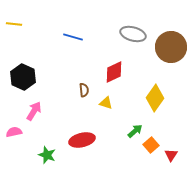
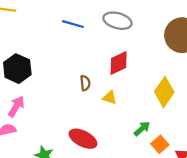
gray ellipse: (133, 34) -> (117, 21), moved
pink arrow: (34, 111) -> (16, 106), moved
red ellipse: (82, 140) -> (83, 139), turned 40

